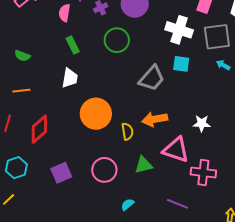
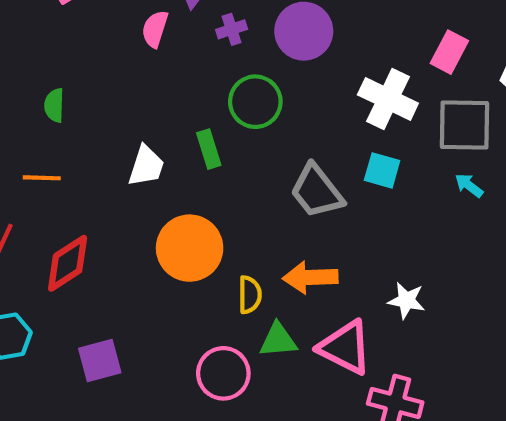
green rectangle: (73, 45) -> (209, 149), moved
green semicircle: (22, 56) -> (54, 105), turned 63
gray trapezoid: (152, 78) -> (317, 191), turned 92
green triangle: (144, 165) -> (278, 340), moved
pink circle: (104, 170) -> (223, 373), moved

